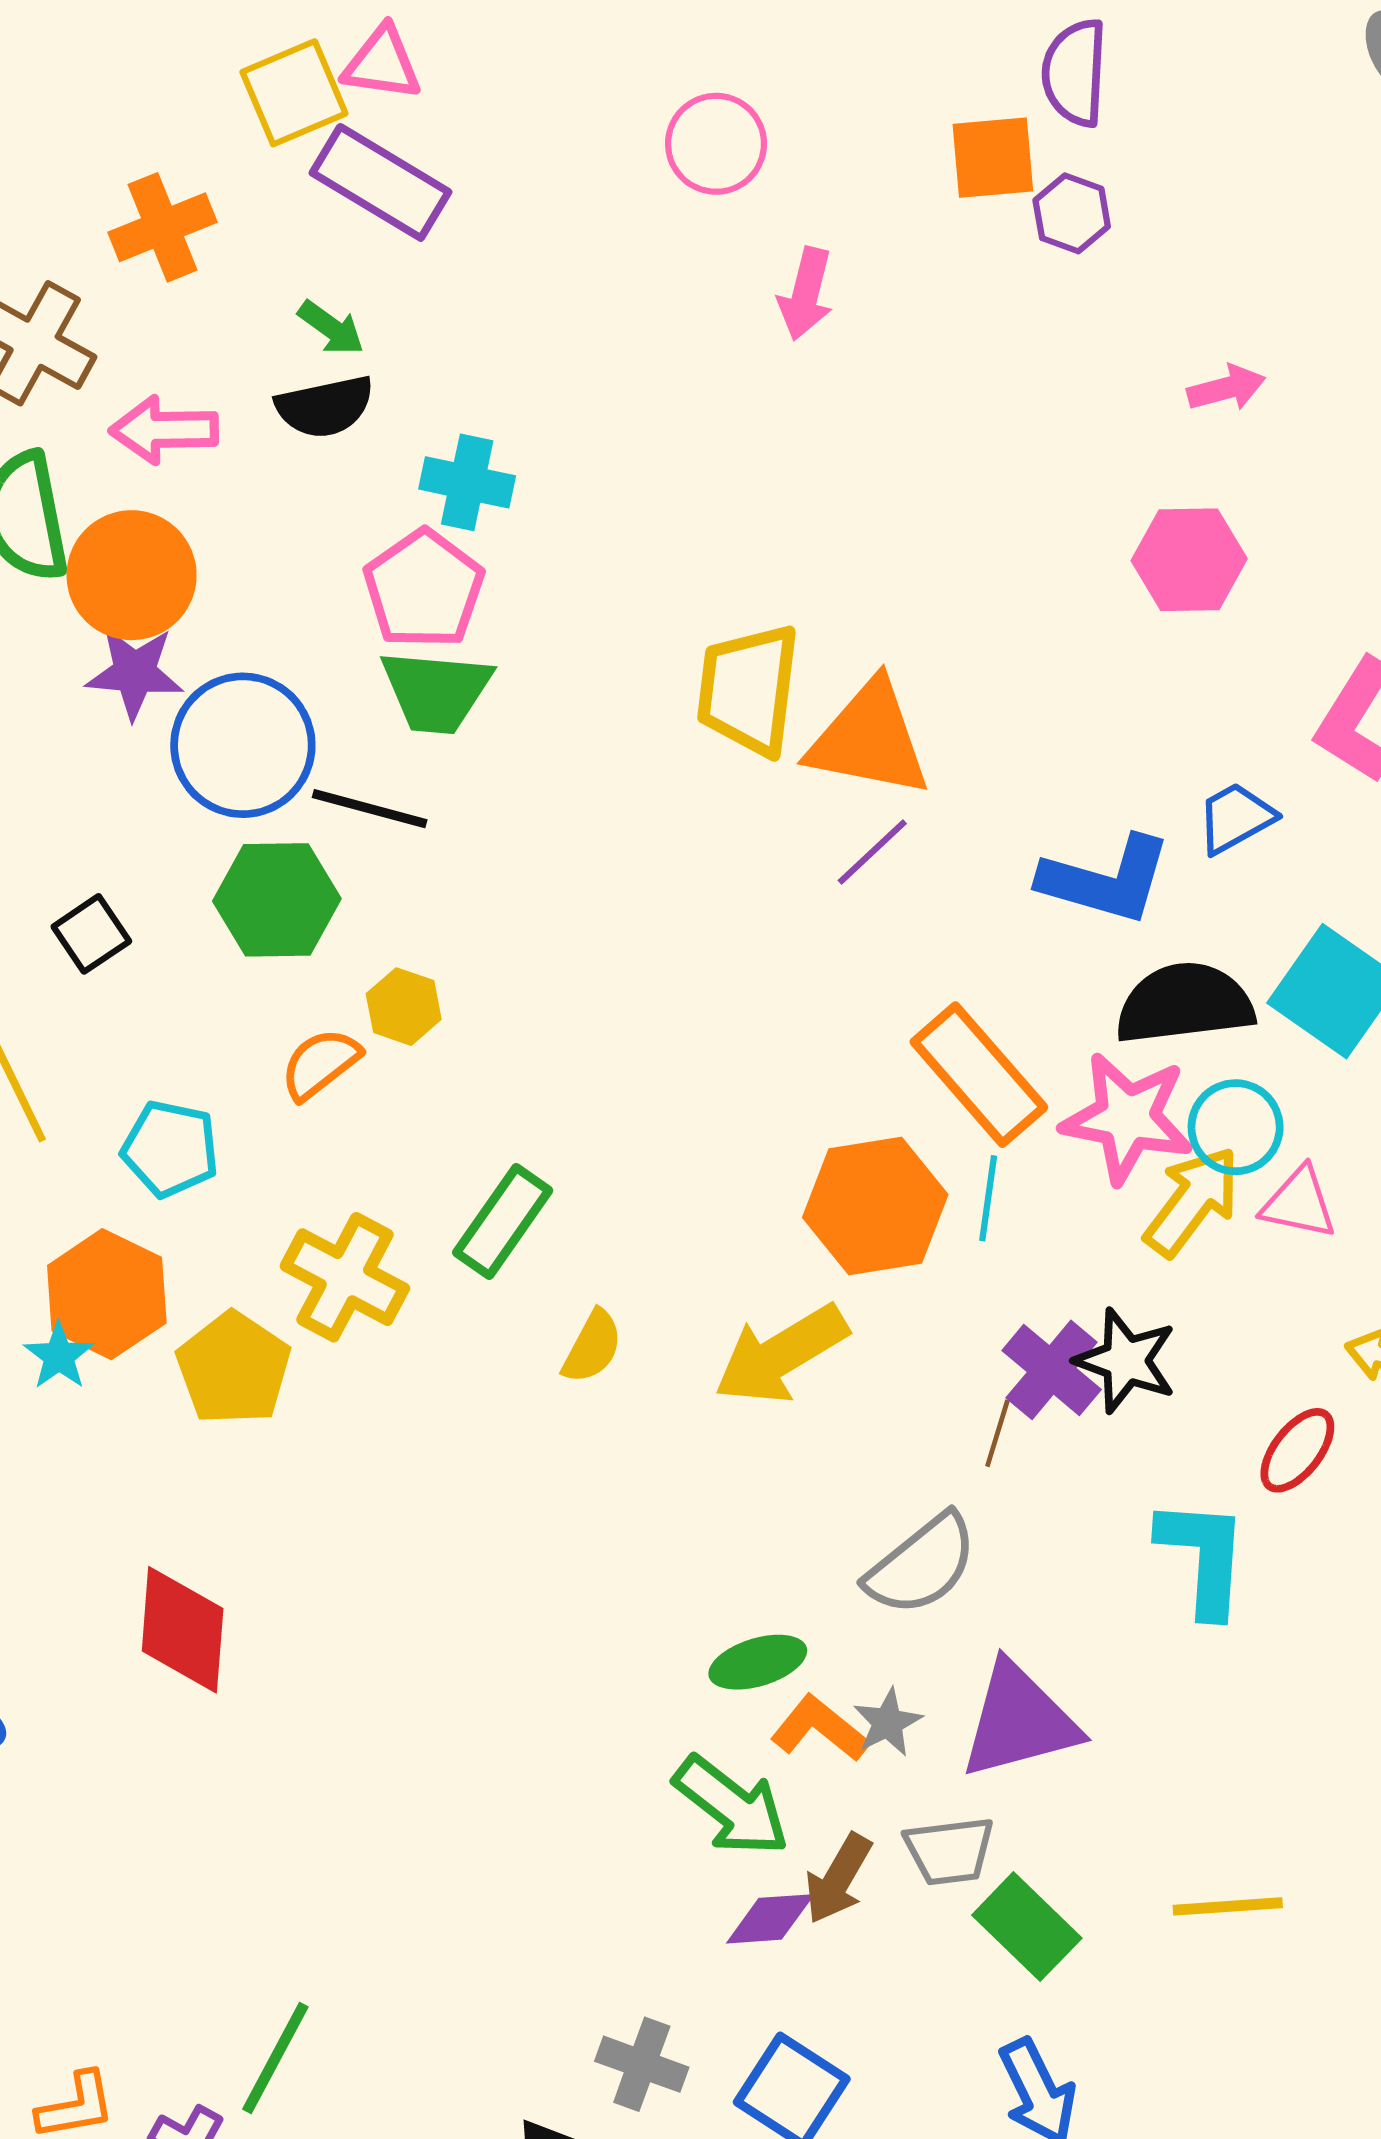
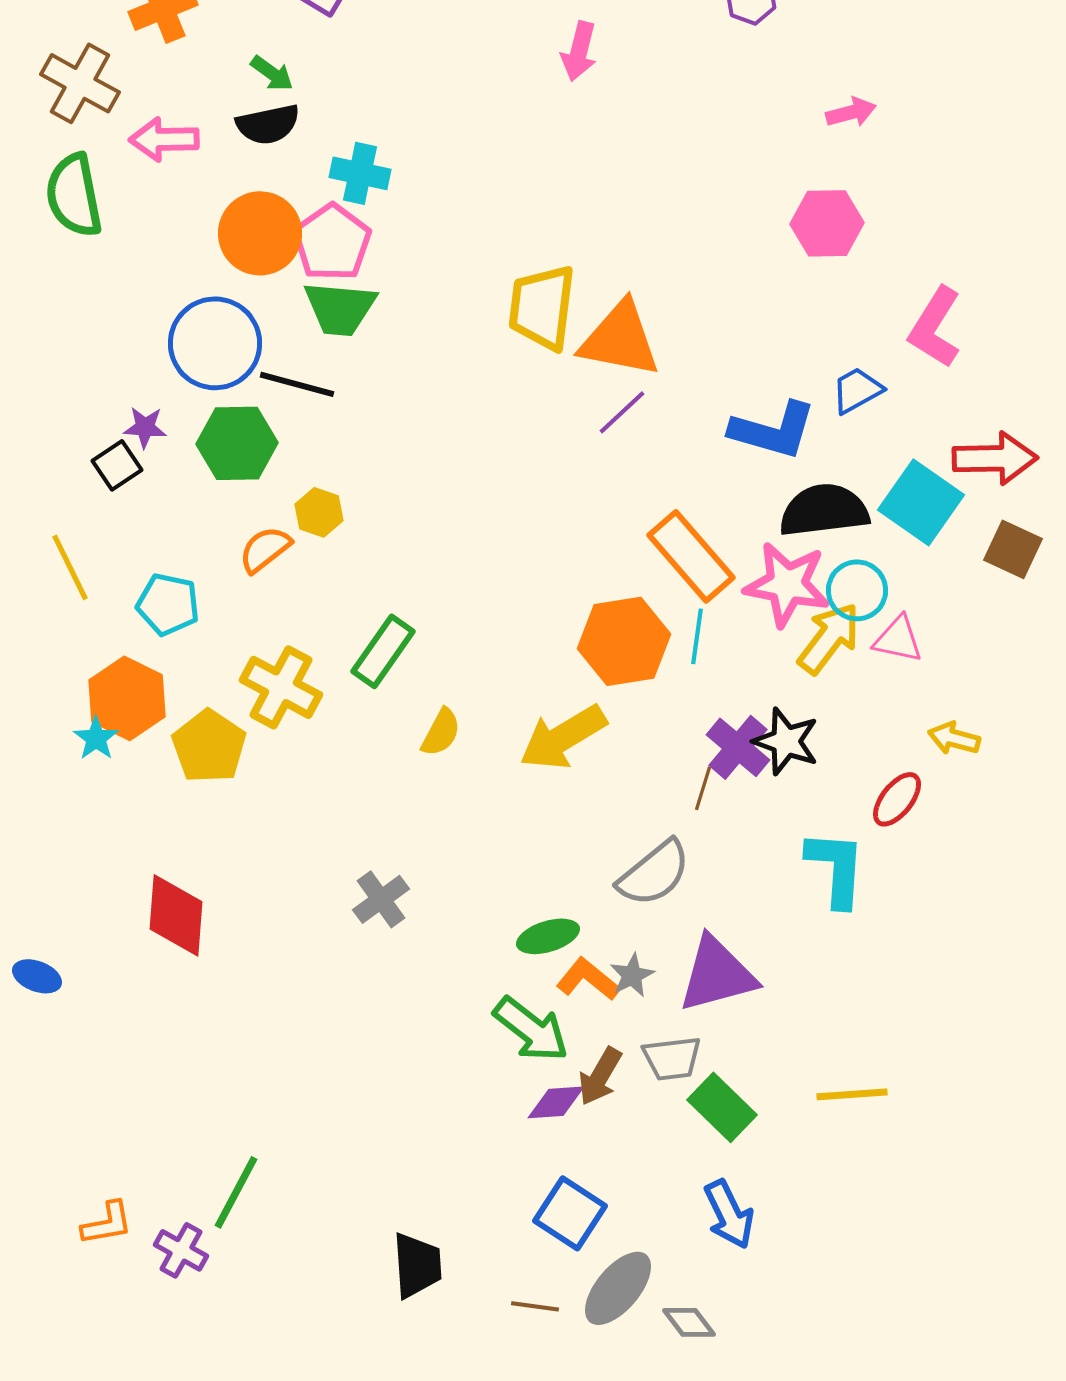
orange circle: (132, 575) -> (260, 233), moved
purple star: (135, 673) -> (145, 427), moved, size x0.7
gray cross: (642, 2064) -> (381, 899), moved, turned 34

